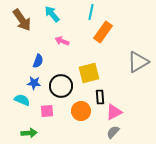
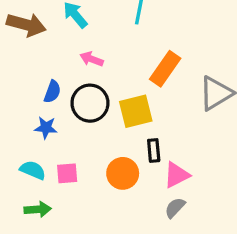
brown arrow: (22, 20) -> (26, 25), turned -40
orange rectangle: (103, 32) -> (165, 69), moved
black circle: (61, 86) -> (90, 103), moved
cyan semicircle: (22, 100) -> (33, 170), moved

